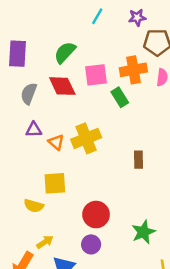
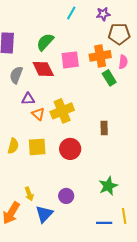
green rectangle: (120, 97) -> (109, 78), moved
purple triangle: (34, 130) -> (28, 99), moved
yellow semicircle: (34, 206) -> (13, 146), moved, turned -91
red circle: (96, 215) -> (70, 149), moved
yellow arrow: (45, 242) -> (29, 194), turned 104

